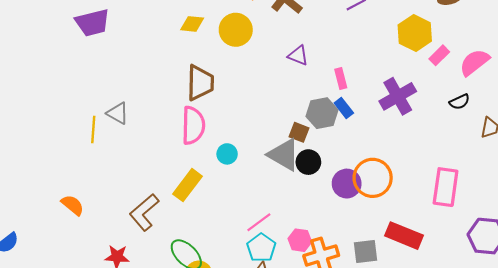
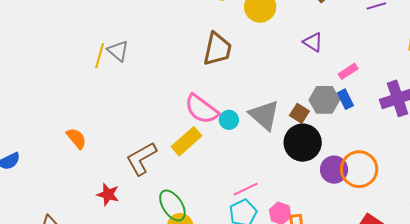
pink rectangle: (341, 78) -> (348, 71), turned 60
gray triangle: (118, 113) -> (118, 51), moved
pink semicircle: (193, 125) -> (202, 109), moved, turned 114
yellow line: (93, 129) -> (100, 56), moved
gray triangle: (284, 155) -> (264, 115), moved
black circle: (308, 162) -> (303, 143), size x1.6

